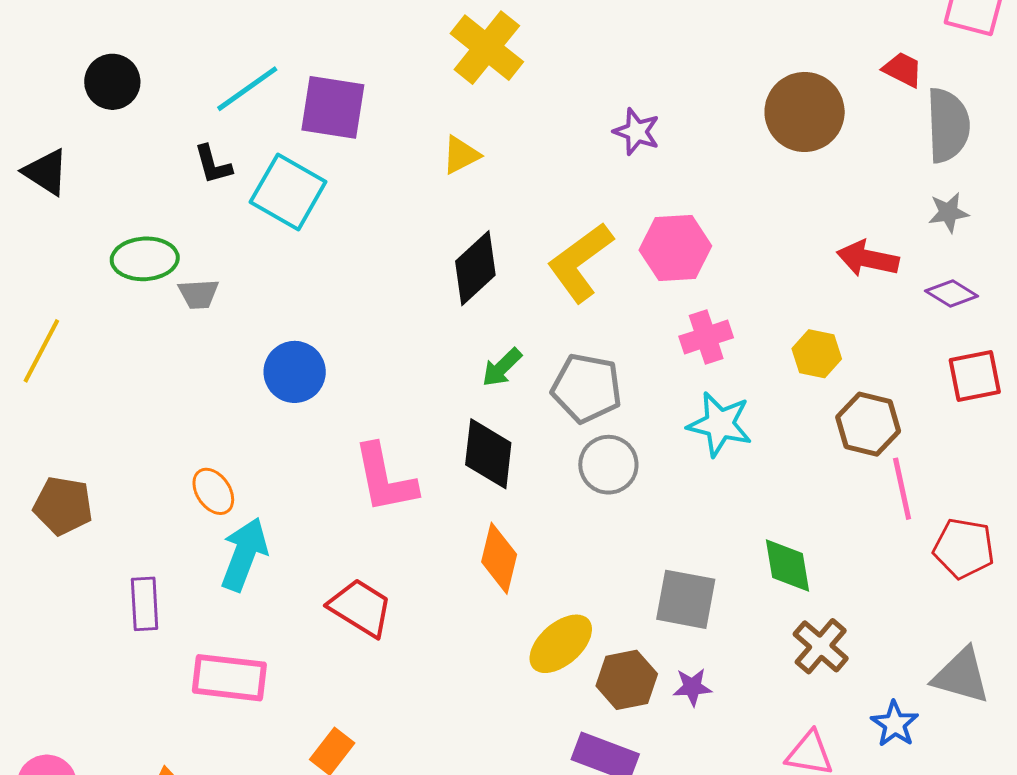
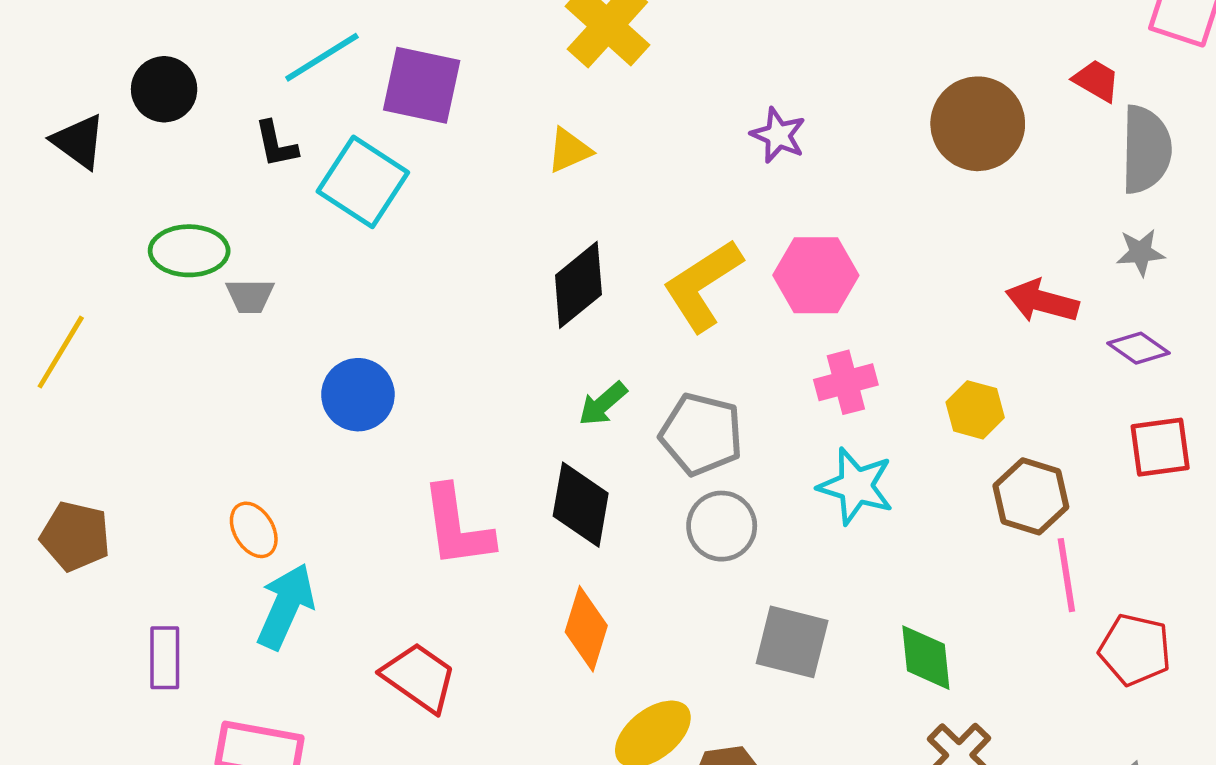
black circle: (112, 82) -> (164, 89), moved
gray square: (686, 599) -> (792, 642), moved

